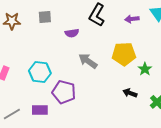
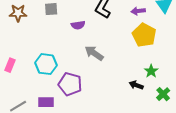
yellow pentagon: (124, 54) -> (144, 35), moved, turned 30
green star: (145, 69) -> (151, 71), moved

